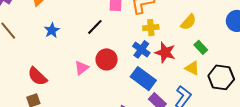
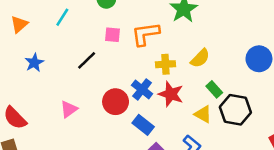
yellow cross: (151, 28) -> (165, 64), moved
red circle: (107, 59) -> (116, 102), moved
black hexagon: (221, 77) -> (235, 110), moved
blue rectangle: (143, 79) -> (143, 125), size x0.7

